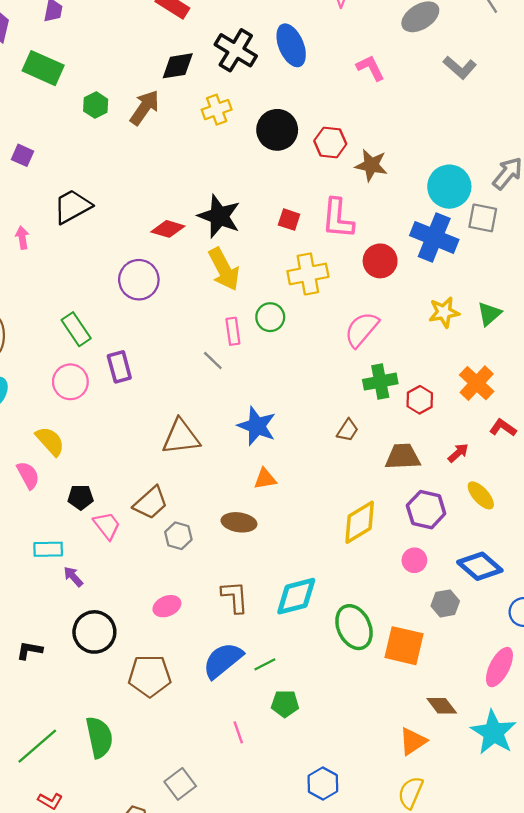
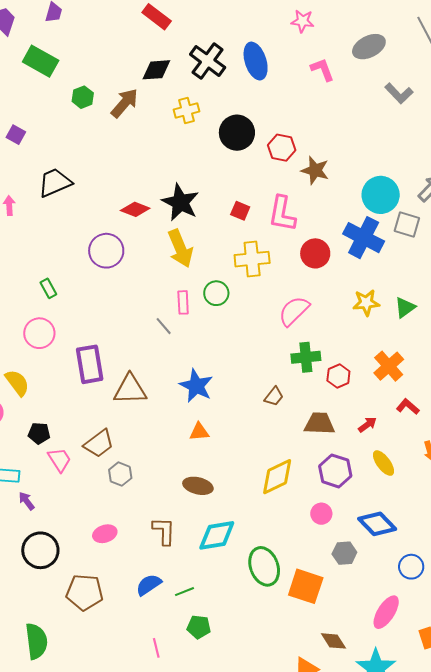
pink L-shape: (370, 68) -> (322, 70), moved
green rectangle: (76, 329) -> (48, 288), size x0.7
purple rectangle: (119, 367) -> (90, 364), moved, size x1.4
brown ellipse: (239, 522) -> (198, 486), moved
blue semicircle: (223, 660) -> (149, 585), size x0.7

